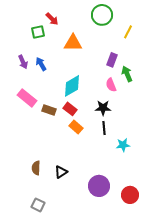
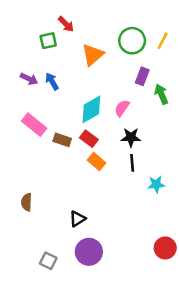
green circle: (102, 15) -> (132, 41), moved
orange triangle: (73, 43) -> (93, 55), turned -42
purple arrow: (23, 62) -> (29, 79), turned -40
pink semicircle: (111, 85) -> (122, 108), moved, turned 56
brown semicircle: (36, 168) -> (27, 202), moved
purple circle: (99, 186) -> (89, 252), moved

